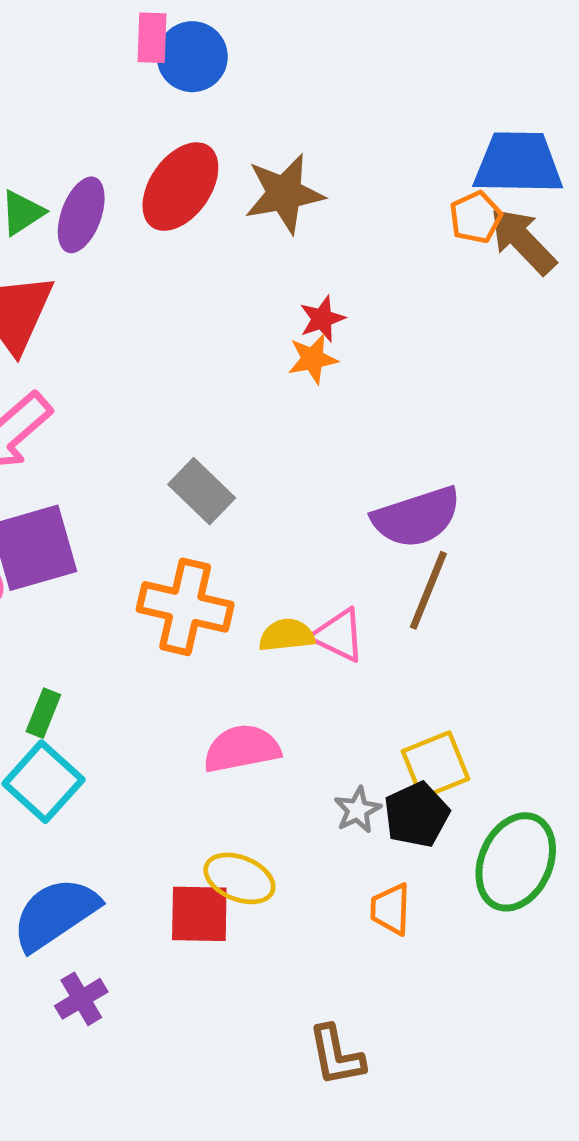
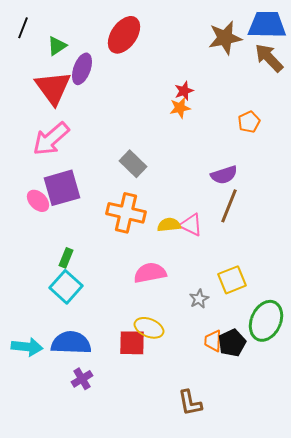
brown star: (284, 194) -> (225, 38), moved
purple ellipse: (81, 215) -> (82, 69), moved
orange pentagon: (476, 217) -> (249, 122), moved
purple semicircle: (417, 517) -> (224, 175), size x0.7
black pentagon: (417, 815) -> (232, 343), moved
blue semicircle: (55, 914) -> (71, 343), turned 36

